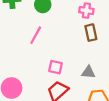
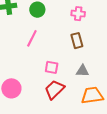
brown rectangle: (91, 33) -> (77, 41), moved

